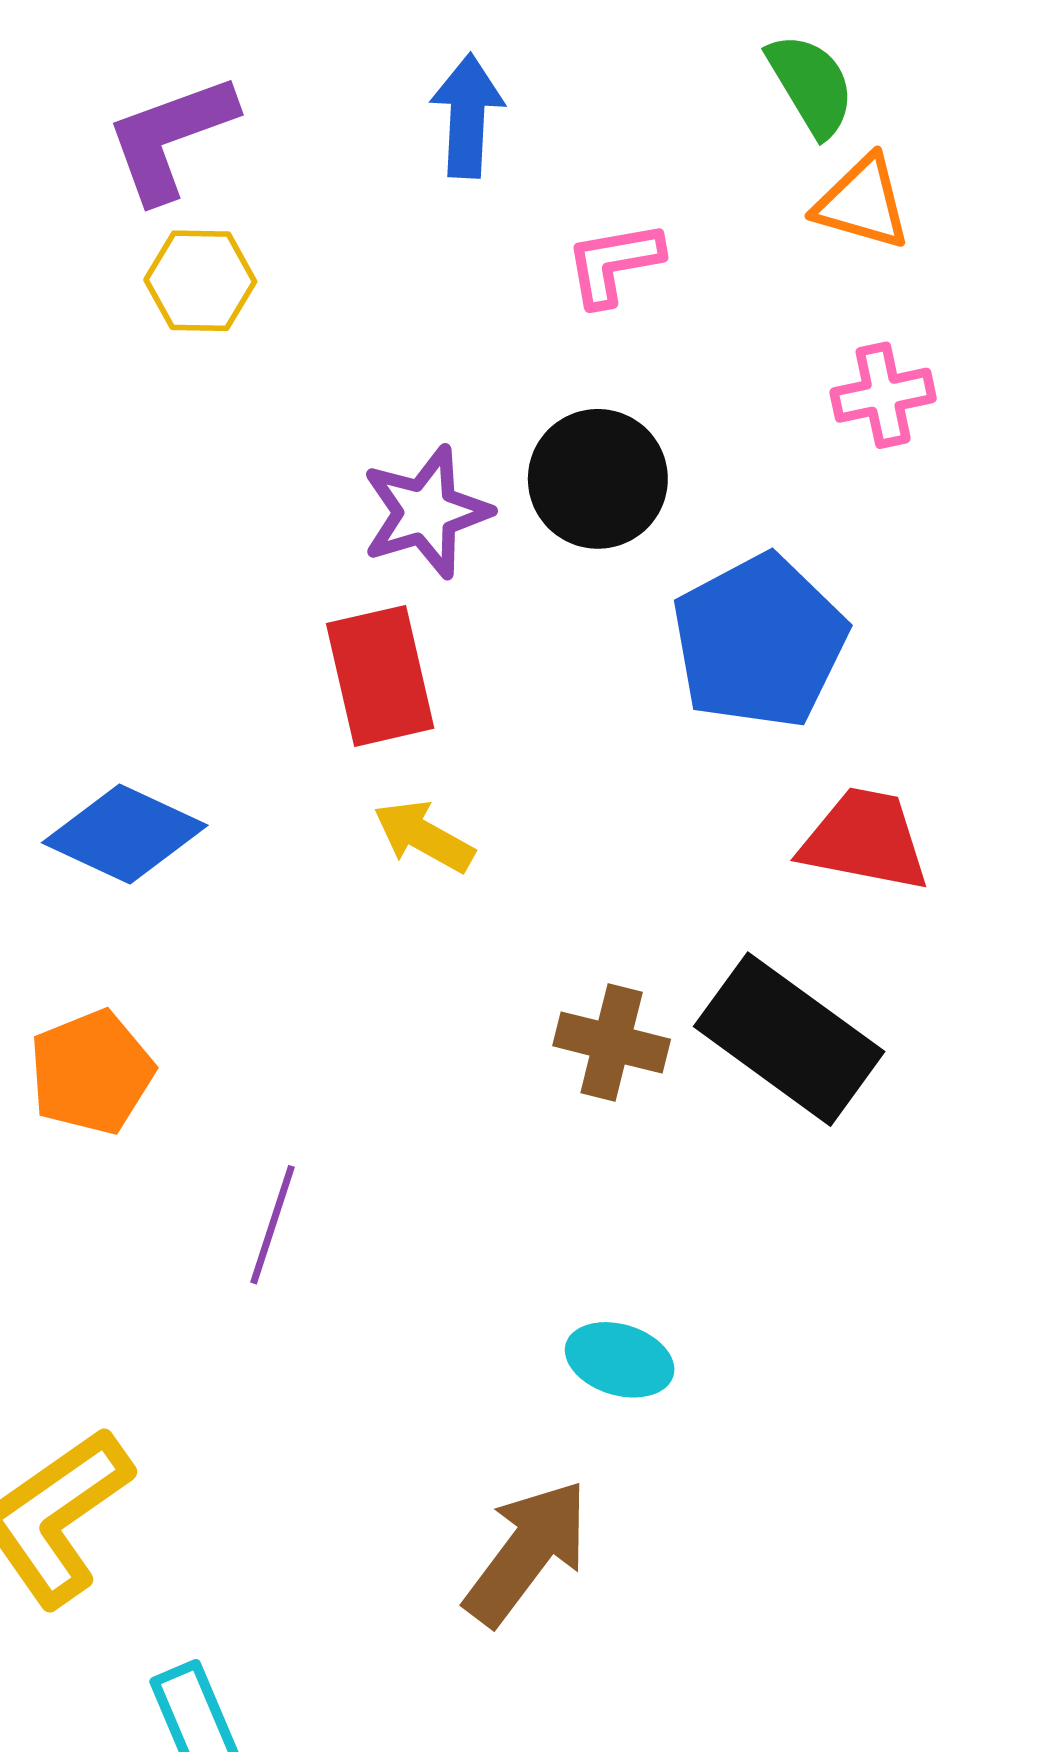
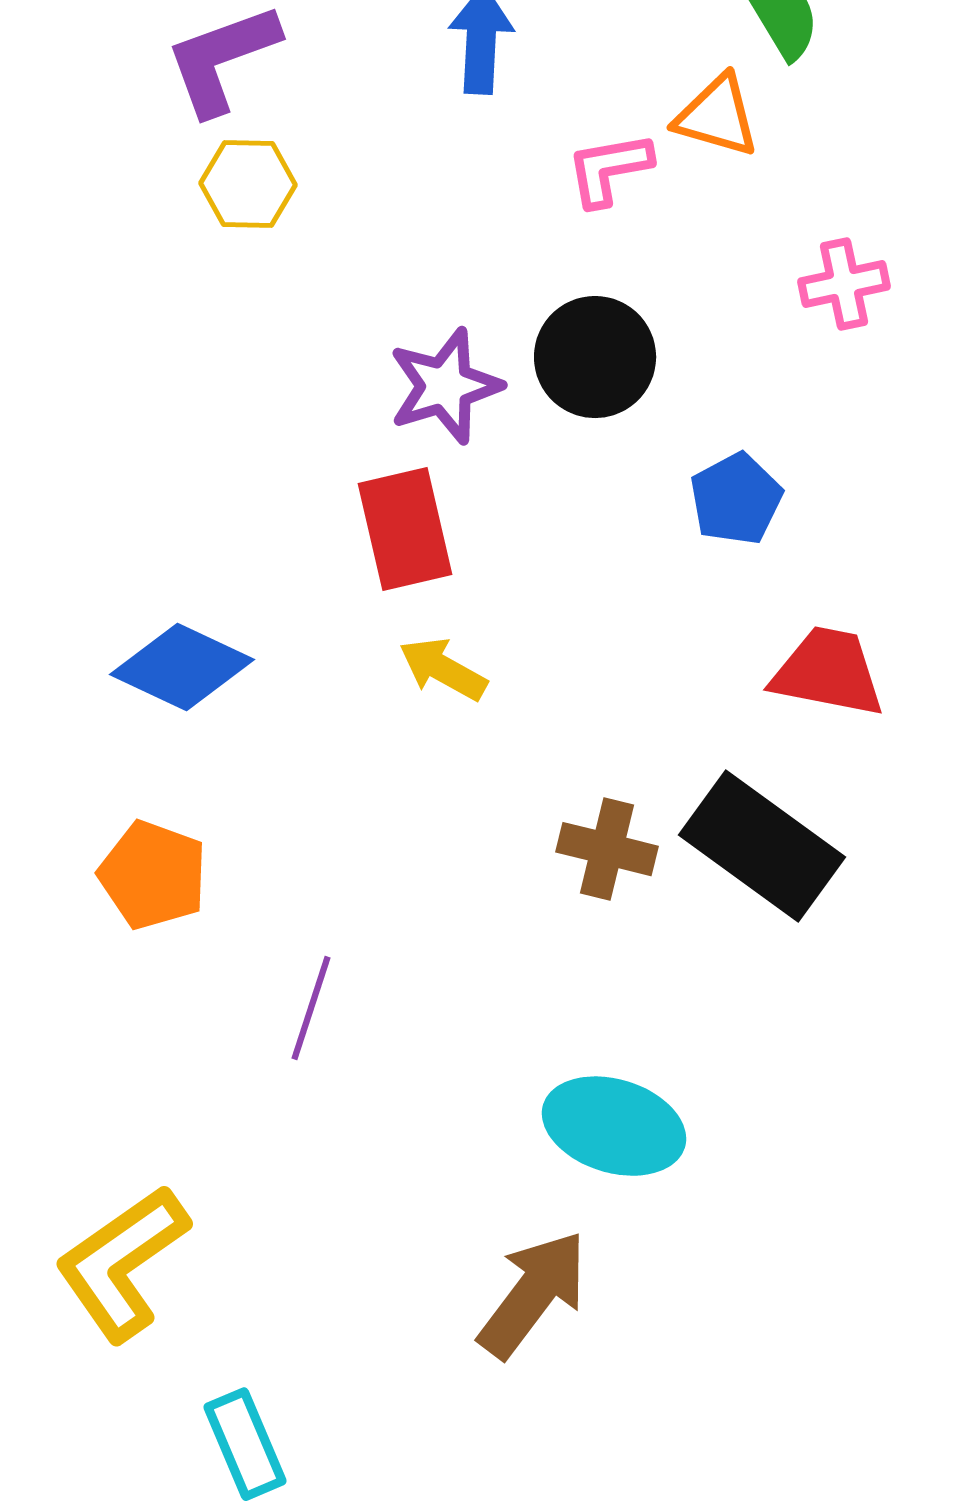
orange triangle: (862, 203) -> (717, 116), moved
blue pentagon: (759, 642) -> (736, 499), size x0.6
orange pentagon: (91, 1072) -> (153, 875), turned -30
cyan ellipse: (620, 1360) -> (614, 1126), size x1.5

